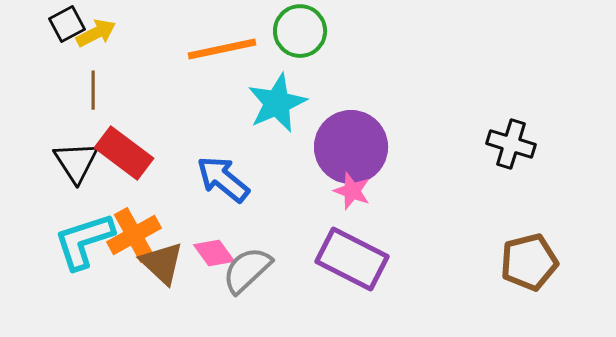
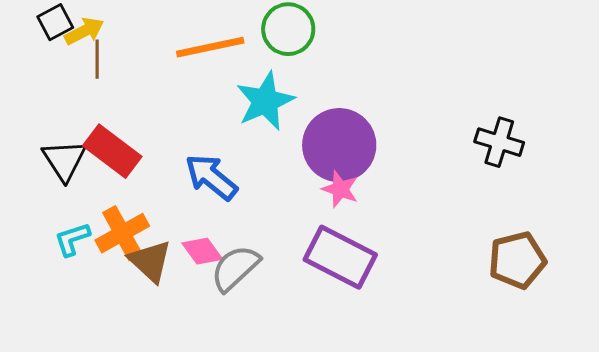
brown line: (93, 90) -> (97, 59), moved
cyan L-shape: (84, 241) -> (72, 239), size x0.6

